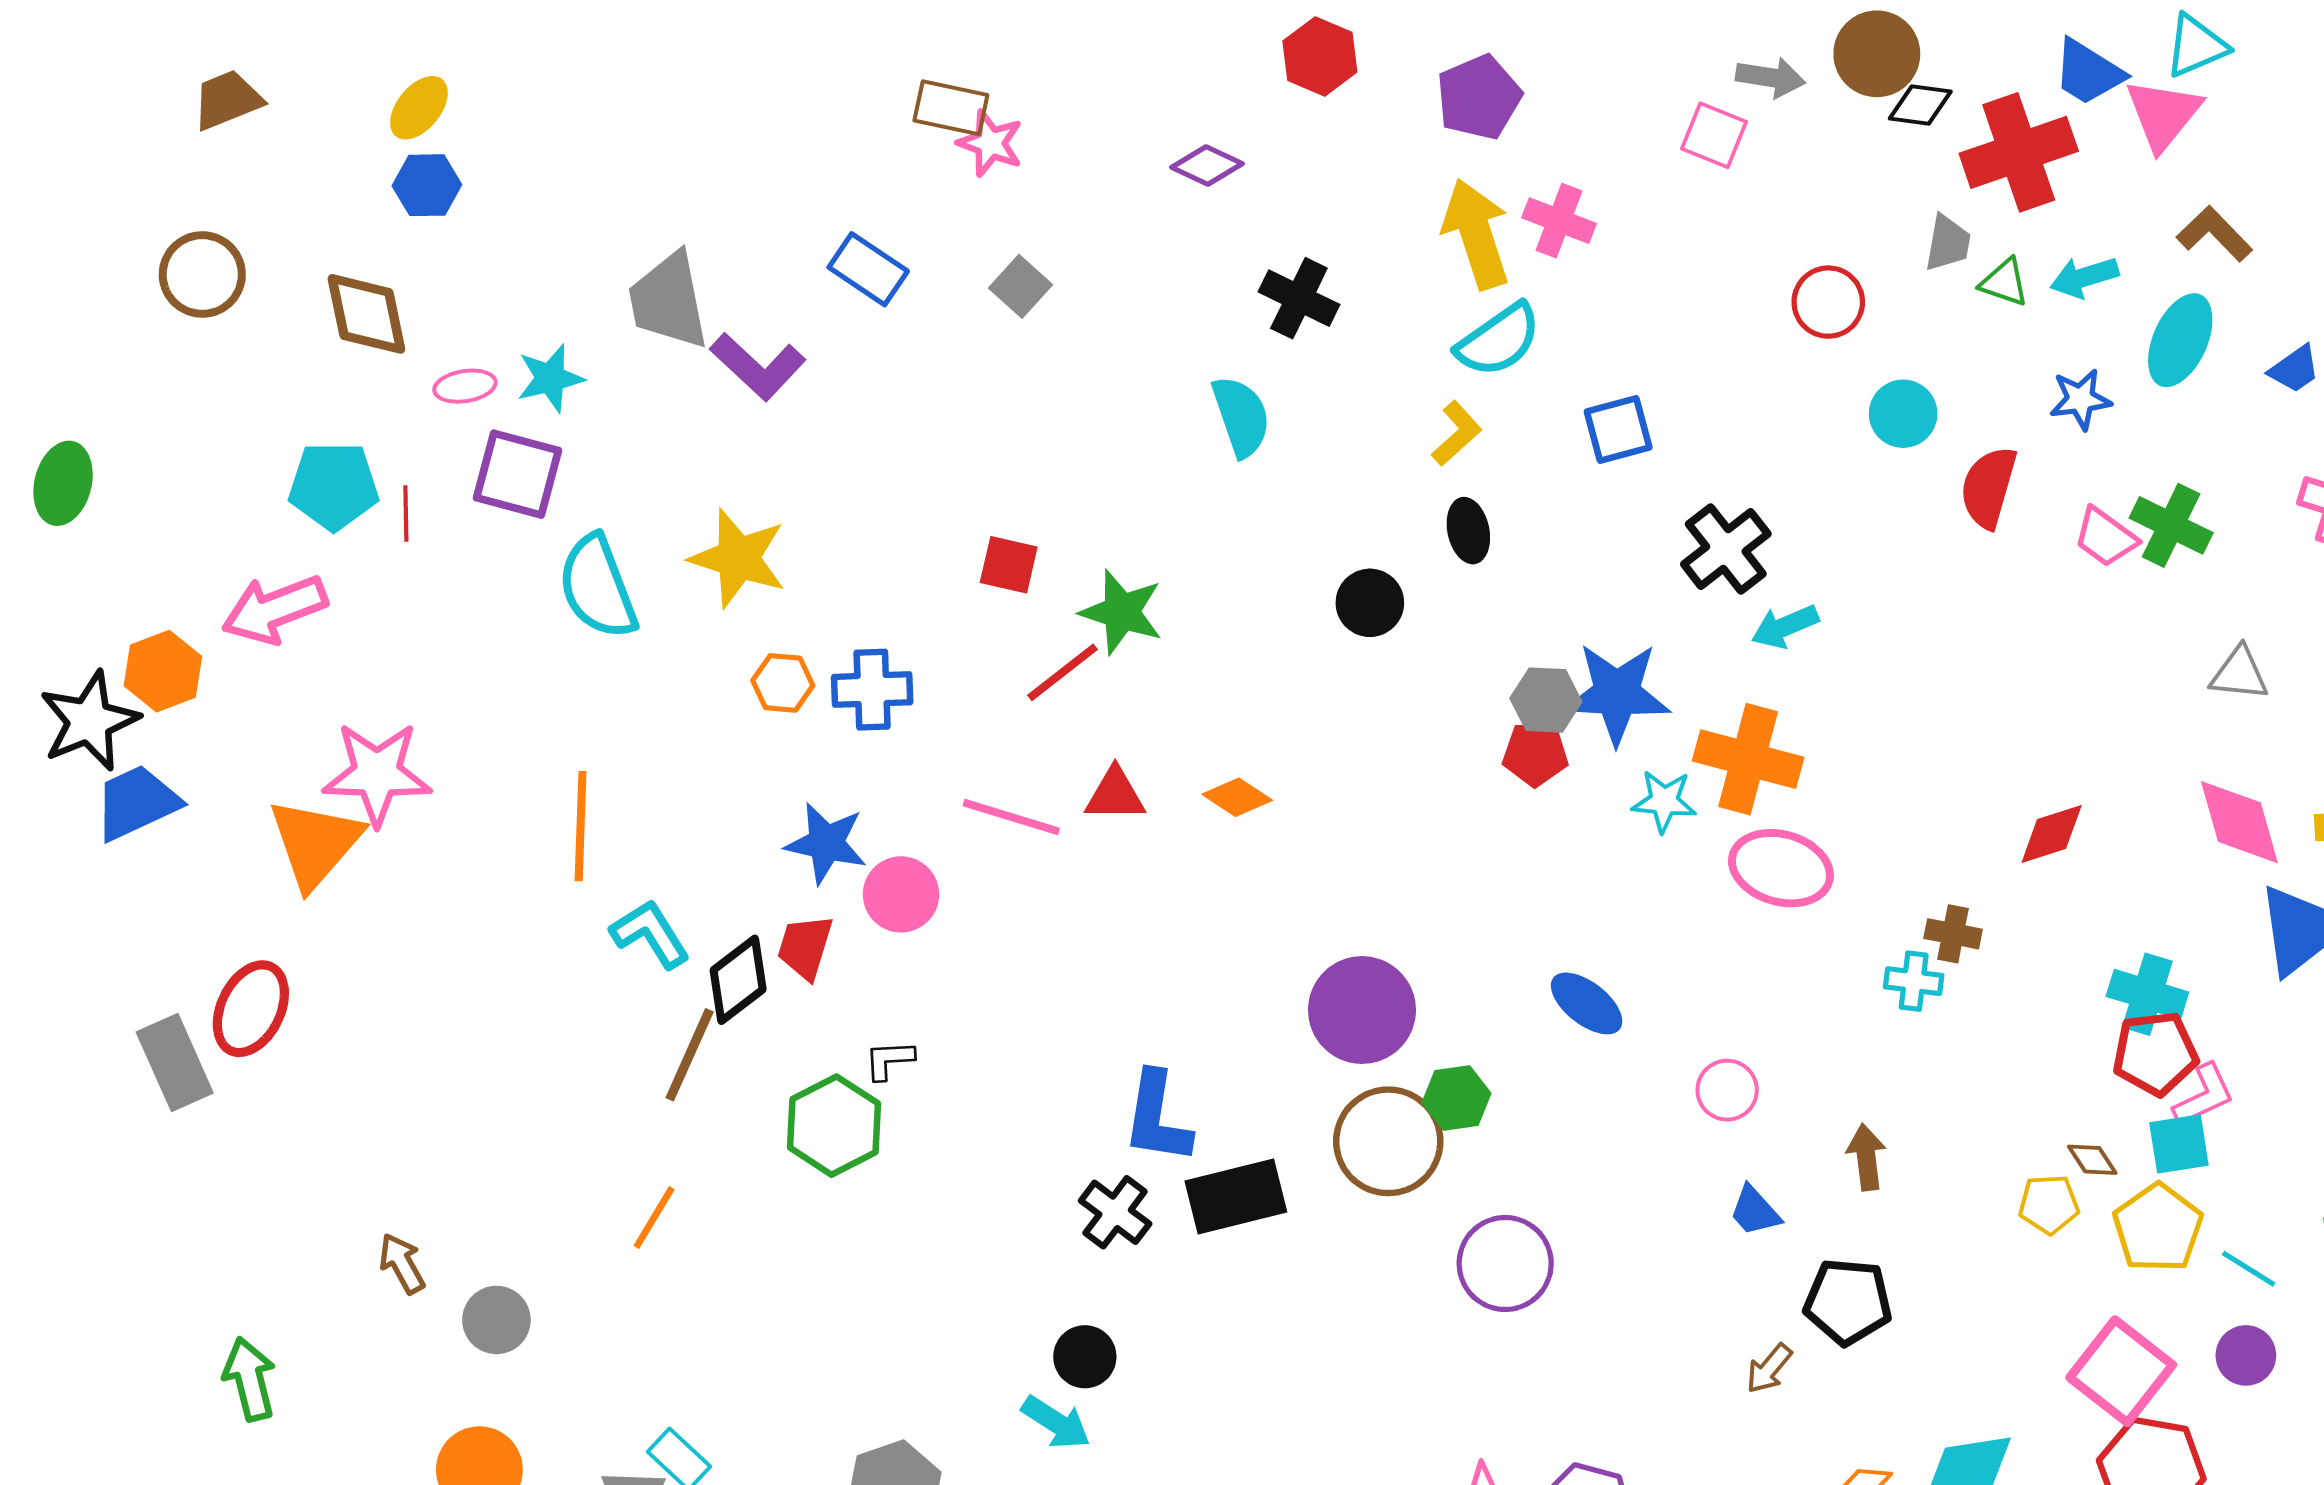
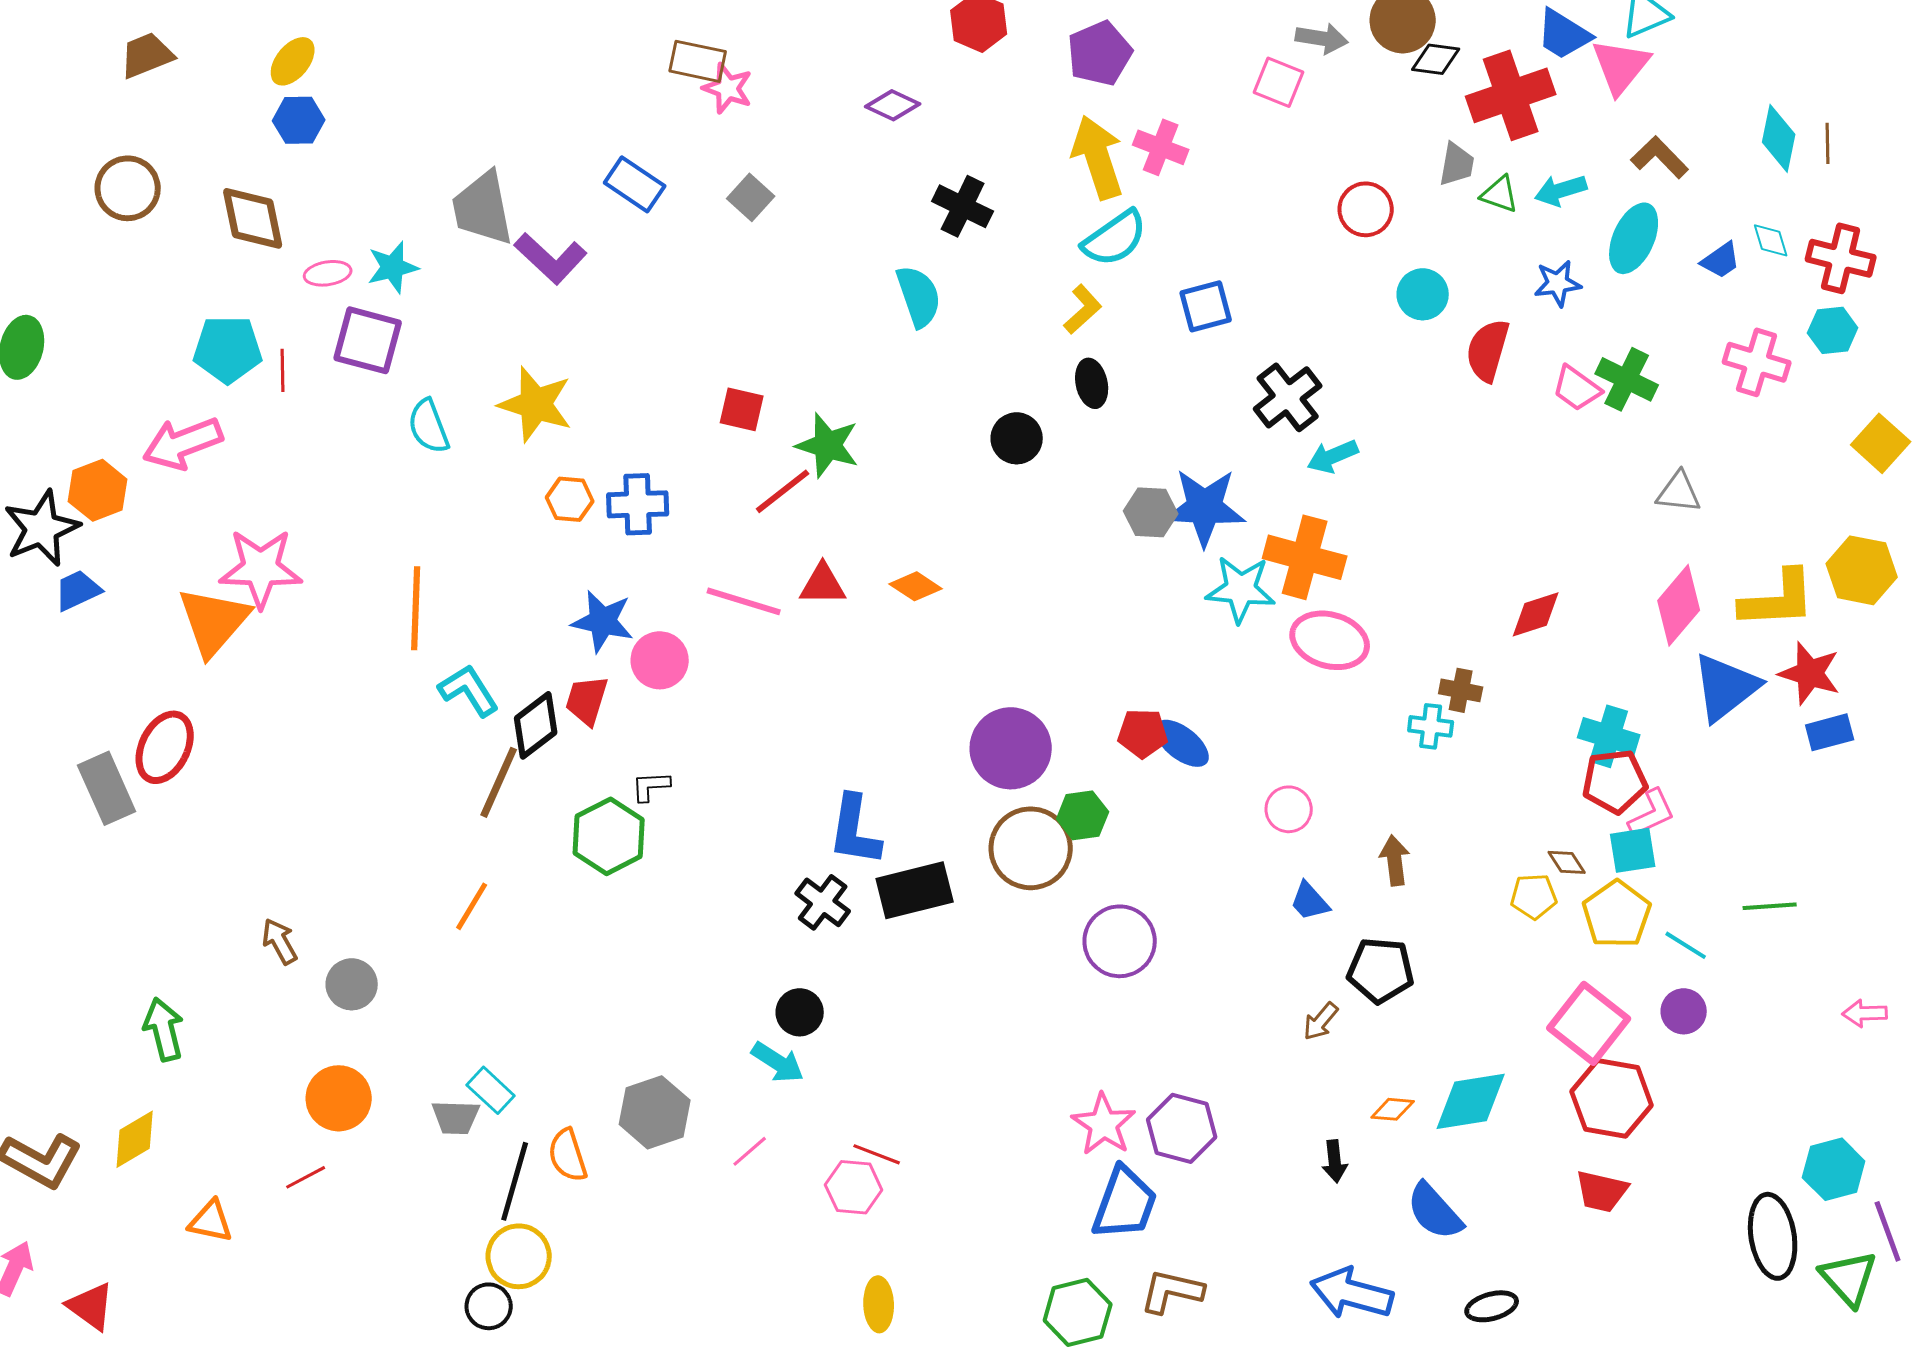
cyan semicircle: (598, 587) -> (429, 426), size x0.7
red pentagon: (1535, 754) -> (1143, 733), moved
cyan star: (1664, 801) -> (1241, 589), size x1.4
blue trapezoid: (137, 802) -> (78, 590), size x0.7
pink diamond: (2239, 822) -> (1679, 605), turned 56

